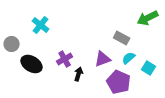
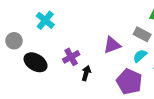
gray rectangle: (122, 38) -> (142, 34), moved
purple triangle: (103, 59) -> (112, 45), moved

